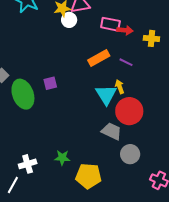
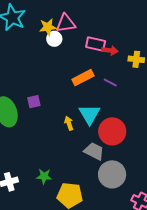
yellow arrow: (120, 87) -> (69, 123), moved
gray circle: (130, 154) -> (112, 174), size x1.4

